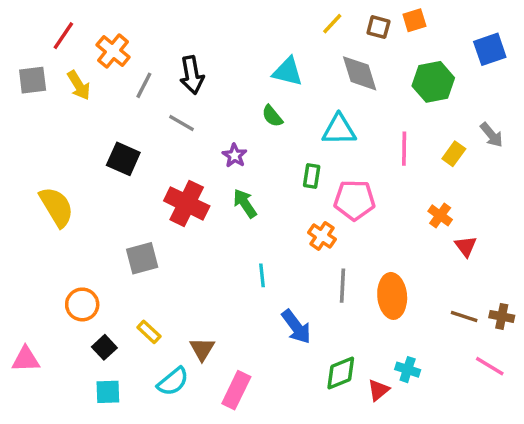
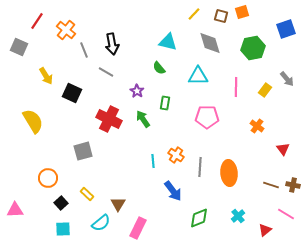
gray square: (33, 80) -> (19, 47), turned 30
yellow arrow: (79, 85) -> (46, 76), moved
gray line: (144, 85) -> (84, 50), turned -49
green rectangle: (312, 176) -> (165, 103), moved
orange cross: (322, 236) -> (176, 155), moved
red triangle: (466, 246) -> (283, 149), moved
cyan cross: (408, 370) -> (238, 216), turned 32
red triangle: (378, 390) -> (265, 230), moved

